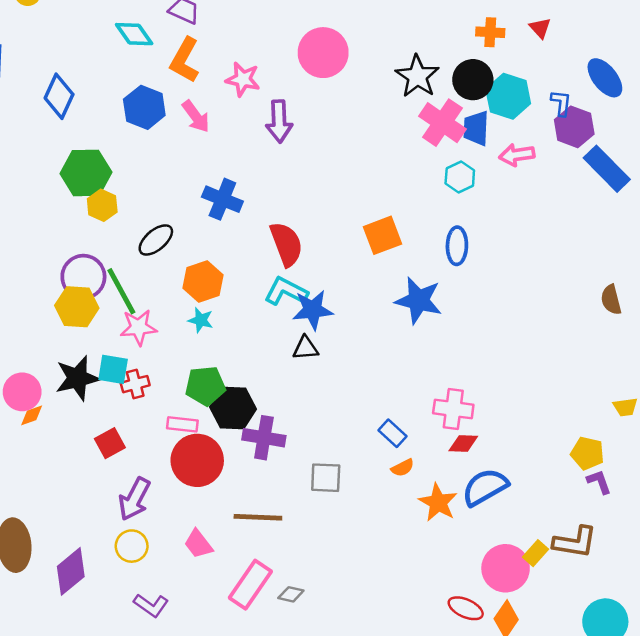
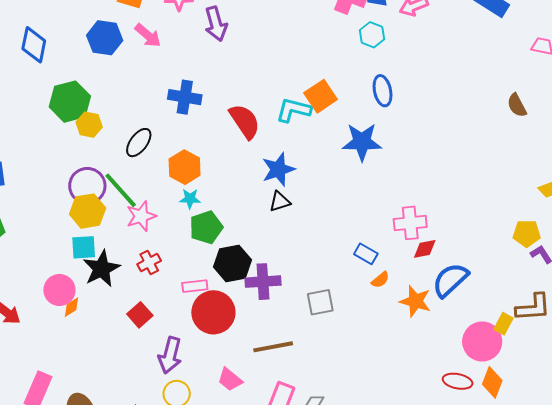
cyan L-shape: (286, 291) -> (293, 110), moved
cyan square: (113, 369) -> (84, 247), moved
green pentagon: (205, 386) -> (206, 227), moved

